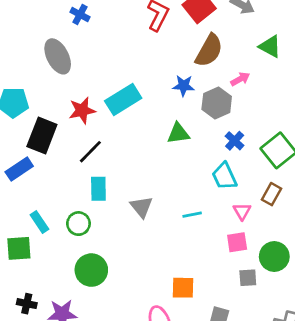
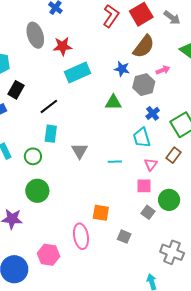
red star: (82, 110) -> (62, 46), moved
black rectangle: (42, 135) -> (16, 90), size x0.7
gray square: (248, 278) -> (148, 212), turned 32

